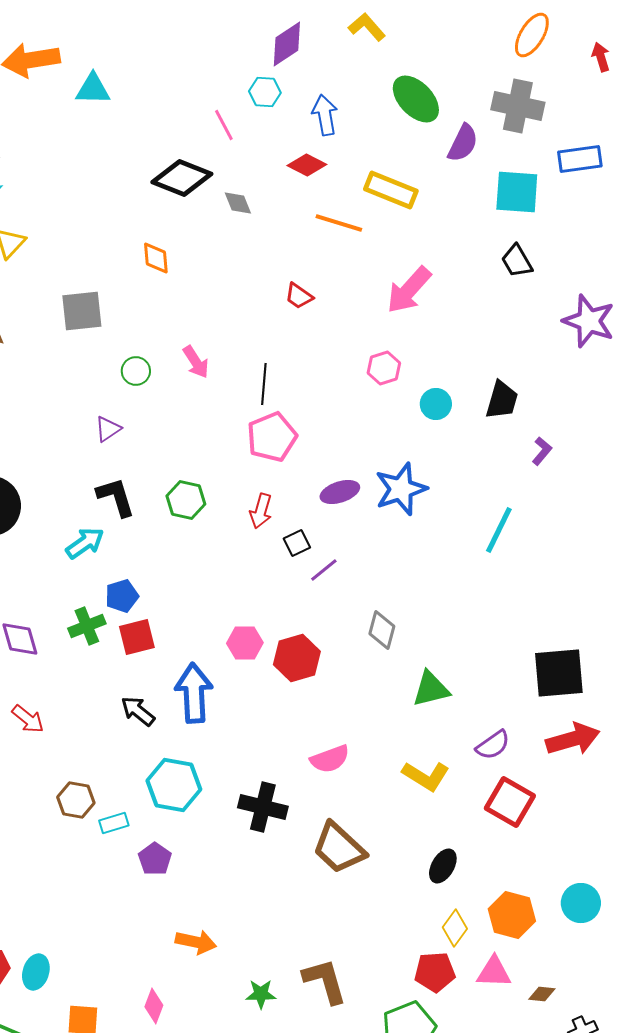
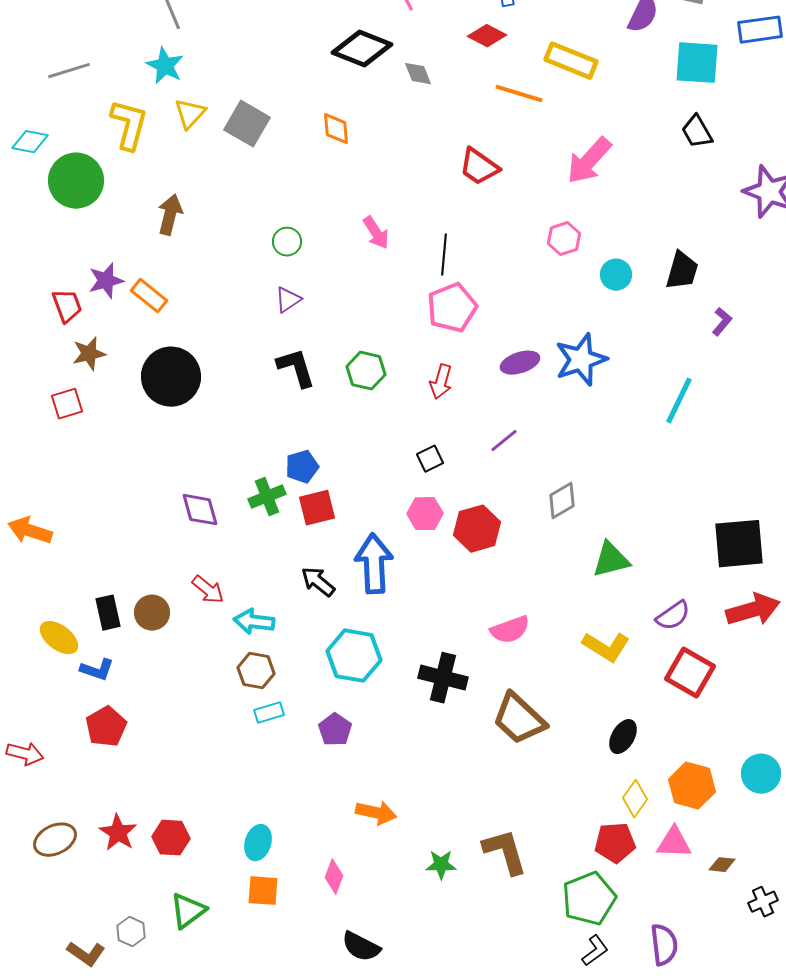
red trapezoid: (299, 296) -> (479, 167), size x1.4
gray square: (82, 311) -> (247, 124), moved, turned 36
green circle: (136, 371) -> (287, 242), moved
cyan arrow: (85, 543) -> (254, 622), moved, turned -138
black square: (297, 543) -> (430, 459), moved
gray diamond: (382, 630) -> (562, 501), turned 45
cyan rectangle: (114, 823) -> (269, 713), moved
cyan ellipse: (36, 972) -> (258, 843), moved

